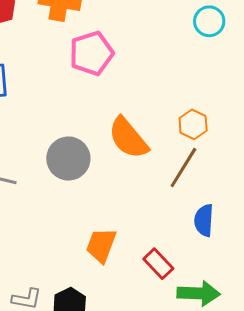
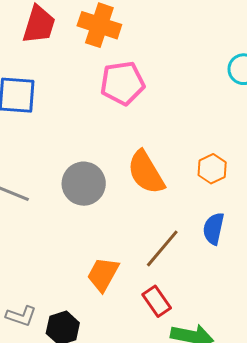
brown line: (183, 168) -> (162, 248), moved
blue semicircle: (204, 220) -> (214, 229), moved

